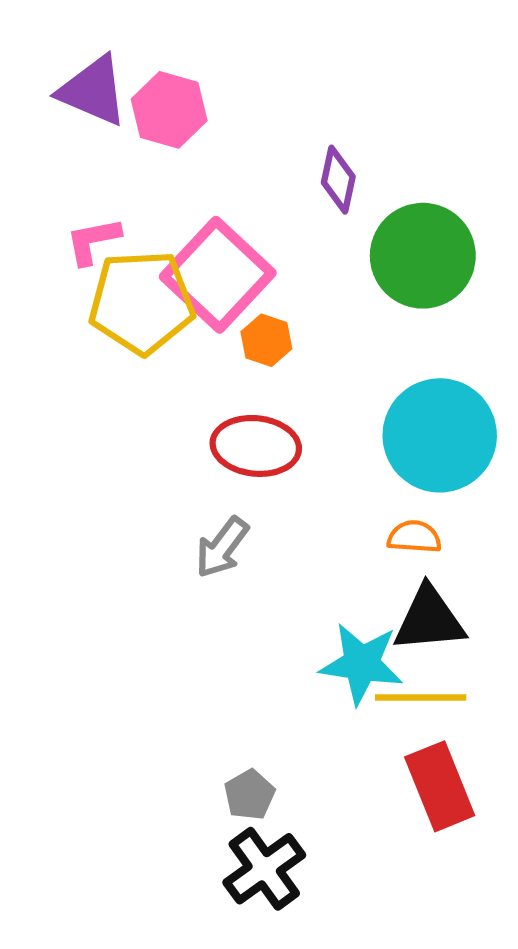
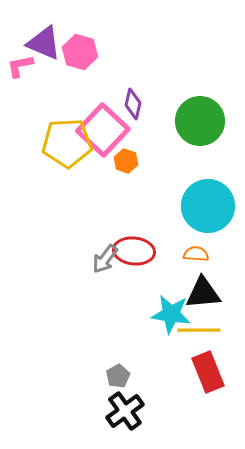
purple diamond: (338, 180) -> (133, 104), moved
pink L-shape: (93, 241) -> (20, 66), moved
red ellipse: (256, 446) -> (134, 251), moved

